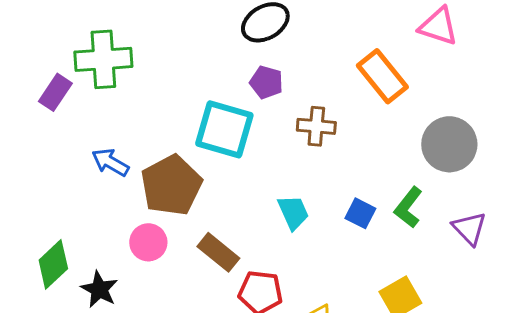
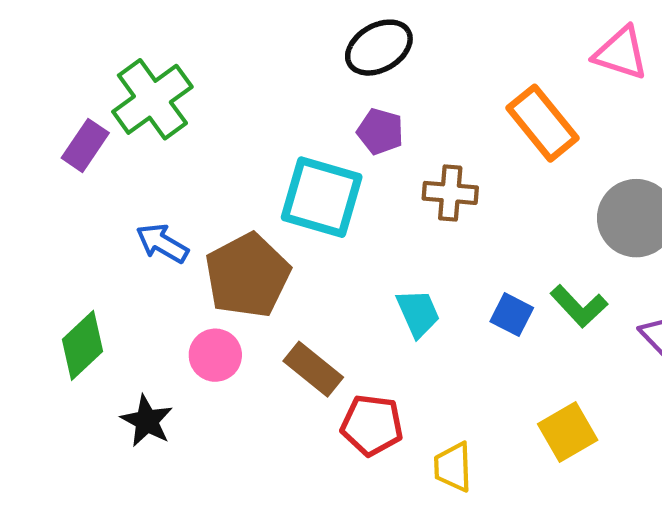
green cross: (103, 59) -> (152, 99), turned -32
green L-shape: (408, 207) -> (579, 306), turned -81
green diamond: (53, 264) -> (82, 345), moved

